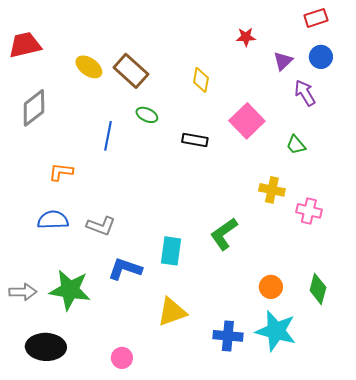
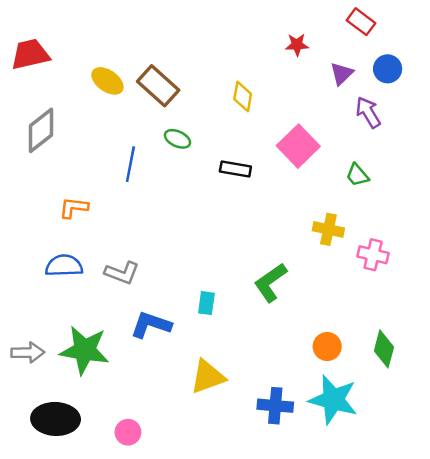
red rectangle: (316, 18) -> (361, 22), moved, turned 55
cyan rectangle: (171, 251) -> (206, 303), size x0.7
pink circle: (122, 358) -> (128, 432), moved

